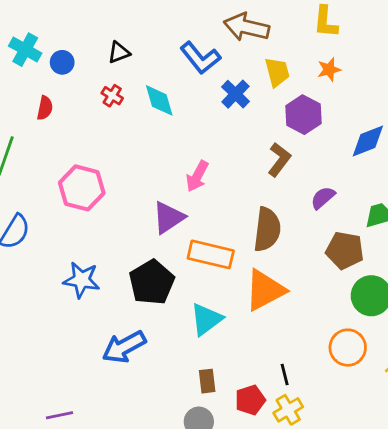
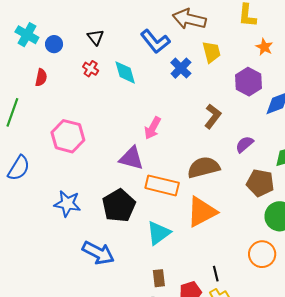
black triangle: (119, 52) -> (96, 37), turned -48
orange star: (329, 69) -> (264, 47), moved, turned -30
purple hexagon: (303, 115) -> (249, 82), moved
purple triangle: (168, 218) -> (131, 158), turned 48
brown semicircle: (267, 229) -> (204, 167), turned -112
blue arrow: (124, 347) -> (98, 253), turned -124

